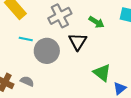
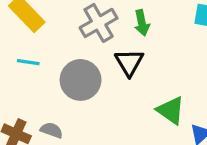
green arrow: (96, 22) -> (142, 23), moved, turned 49
cyan line: (26, 39) -> (28, 62), moved

